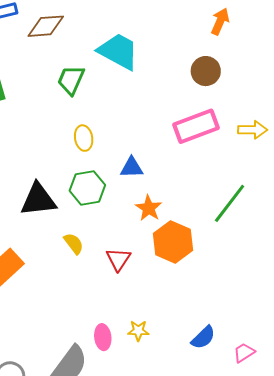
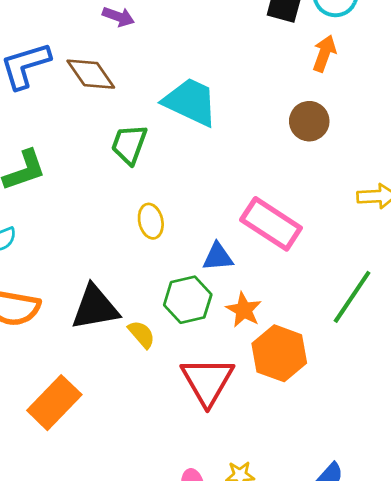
brown diamond: (46, 26) -> (91, 74), turned 63
pink rectangle: (196, 126) -> (271, 224), moved, turned 57
green hexagon: (87, 188) -> (188, 300), moved
yellow semicircle: (74, 243) -> (141, 334), moved
red triangle: (118, 259) -> (207, 381), size x1.6

